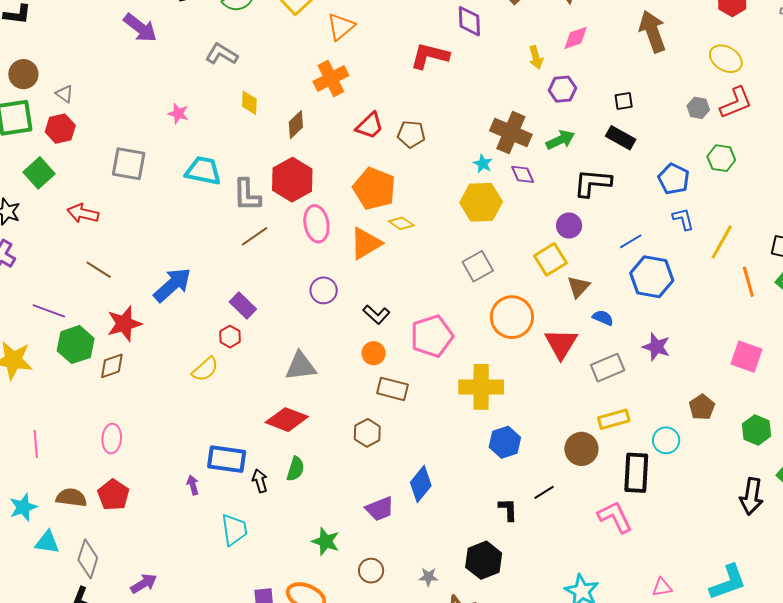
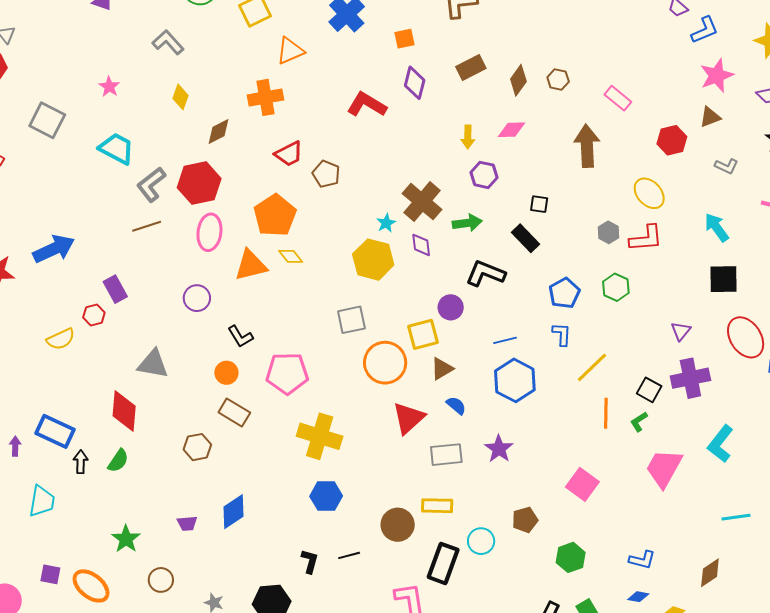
gray L-shape: (247, 195) -> (151, 184), turned 36
orange circle: (512, 317) -> (385, 363), moved
red diamond: (287, 420) -> (124, 411), turned 57
purple trapezoid: (380, 509) -> (187, 523), size x0.7

